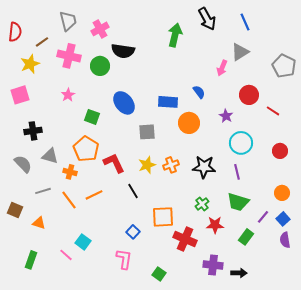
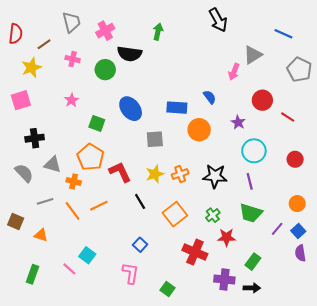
blue line: (245, 22) -> (283, 34), moved, turned -42
green arrow: (175, 35) -> (158, 32), moved, size x0.7
pink cross: (69, 56) -> (73, 59), size x0.6
orange square: (163, 217) -> (175, 214), moved, turned -35
green rectangle: (246, 237) -> (253, 262), moved

